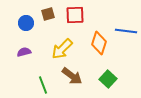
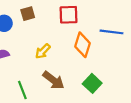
red square: (75, 15) -> (69, 15), moved
yellow arrow: (62, 49) -> (43, 51), size x0.7

